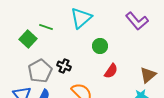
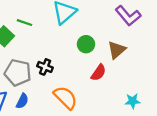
gray pentagon: (40, 71) -> (18, 73), turned -30
brown triangle: (148, 75) -> (117, 50), moved

